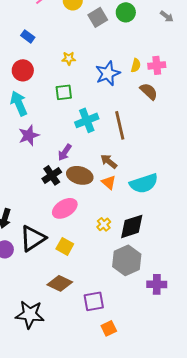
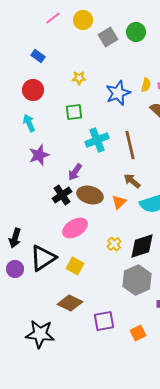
cyan arrow: (19, 103) -> (29, 123), size x0.7
brown arrow: (109, 161) -> (132, 181), moved
orange triangle: (109, 182) -> (119, 202), turned 35
orange square: (109, 328) -> (138, 333), moved

